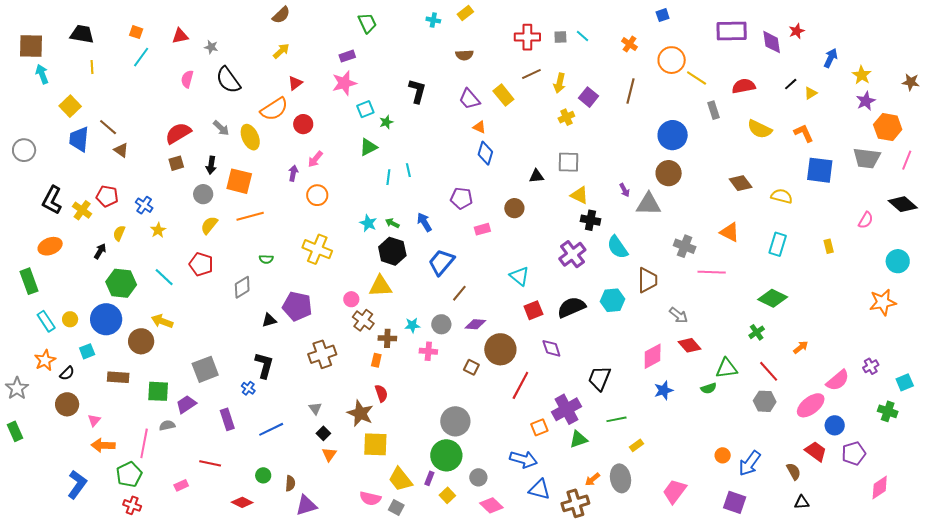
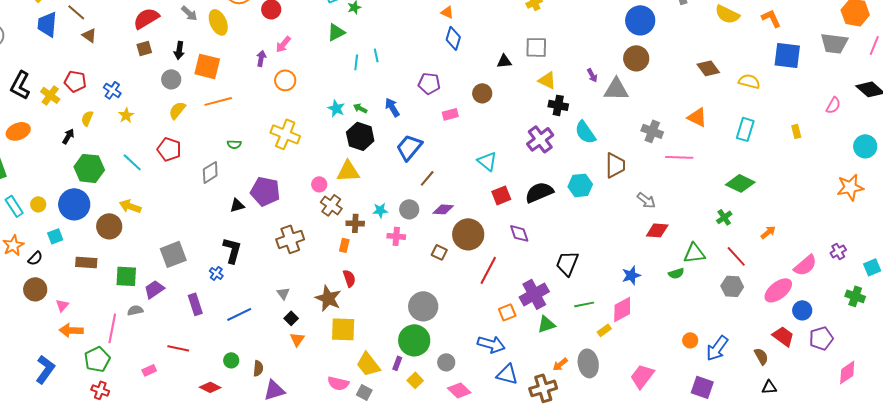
red diamond: (690, 345) -> (657, 230), turned -45
pink diamond: (653, 356) -> (622, 309), moved

